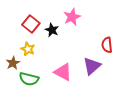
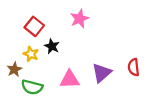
black star: (52, 30) -> (52, 46), moved
red semicircle: (107, 45) -> (134, 67), moved
pink triangle: (63, 72) -> (70, 79), turned -30

